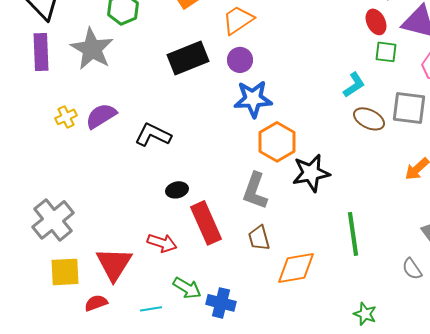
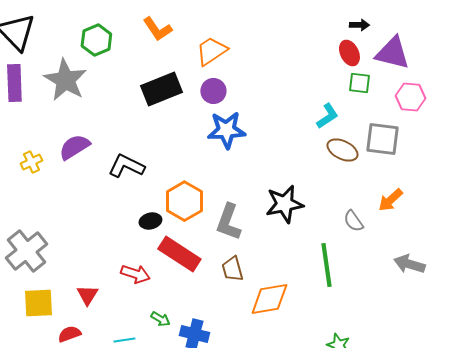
yellow cross: (66, 117) -> (31, 162), moved
orange hexagon: (277, 142) -> (184, 201), moved
red rectangle: (206, 223) -> (179, 254), turned -33
red triangle: (114, 264) -> (87, 295), size x0.6
gray semicircle: (412, 269) -> (353, 221), moved
green arrow: (187, 288) -> (160, 319), size x0.7

